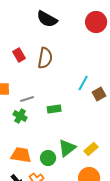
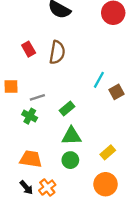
green rectangle: (54, 109) -> (67, 108), turned -32
green triangle: (67, 148) -> (71, 136), moved, turned 36
green circle: (48, 158) -> (70, 160), moved

